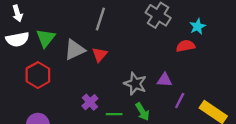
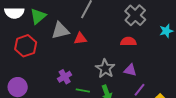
red semicircle: (185, 46) -> (128, 42), moved
red triangle: (100, 55) -> (80, 39), turned 32

